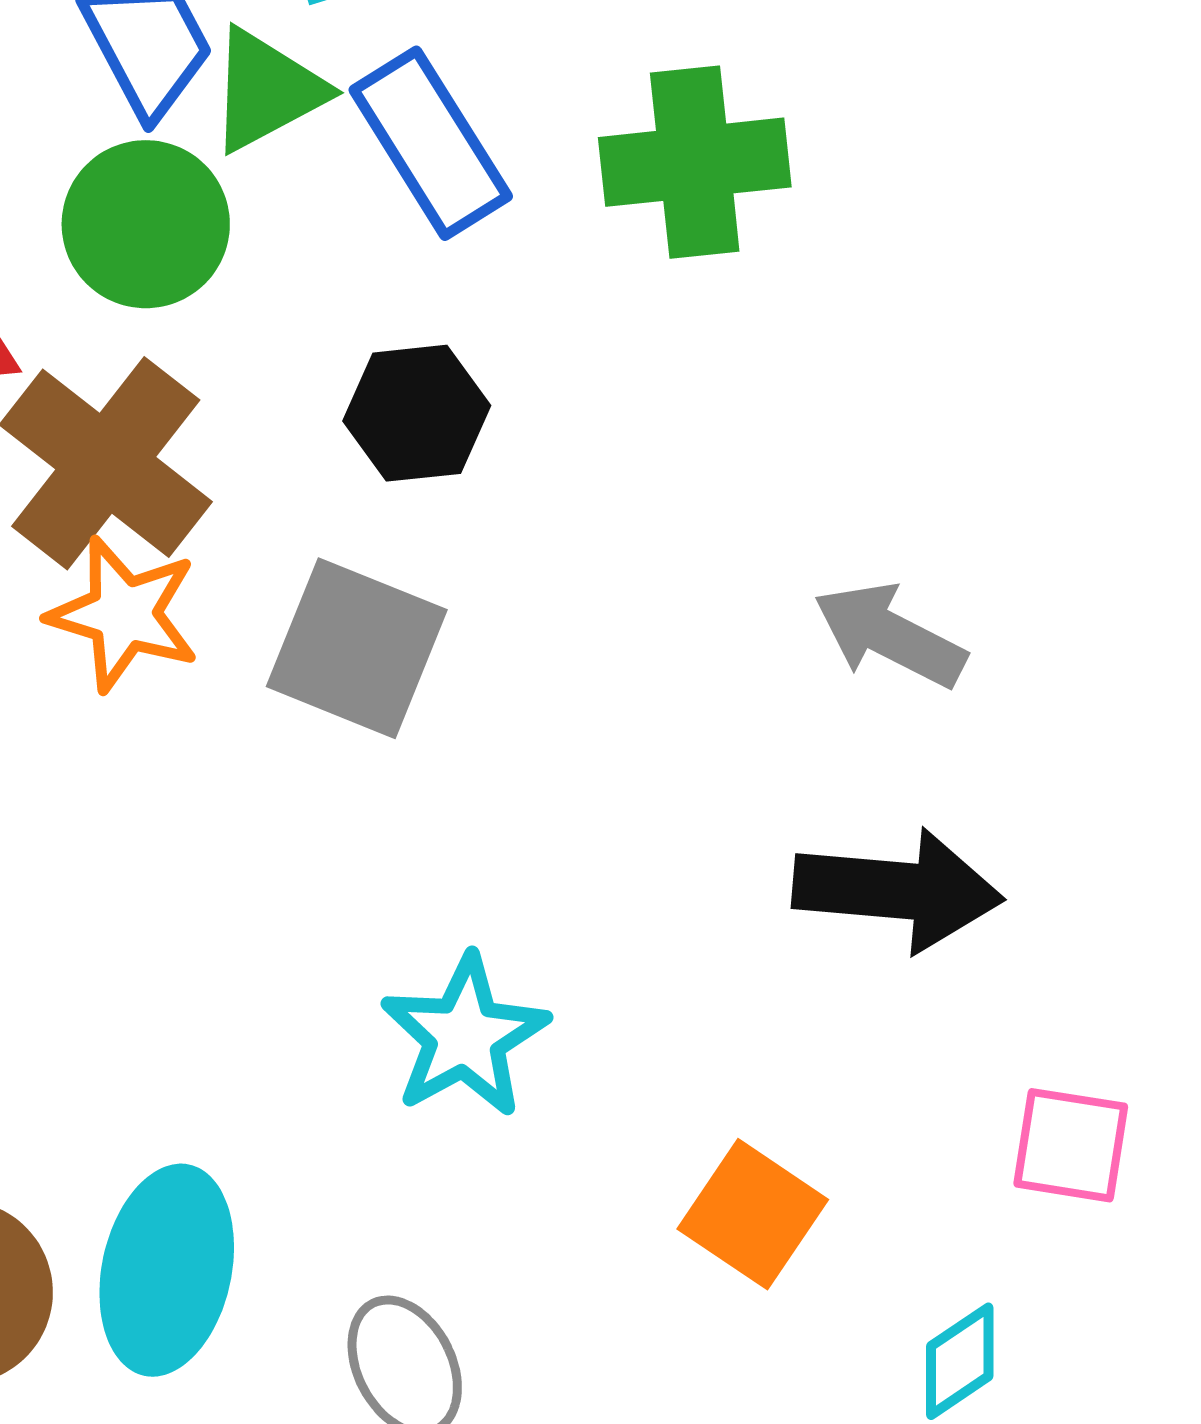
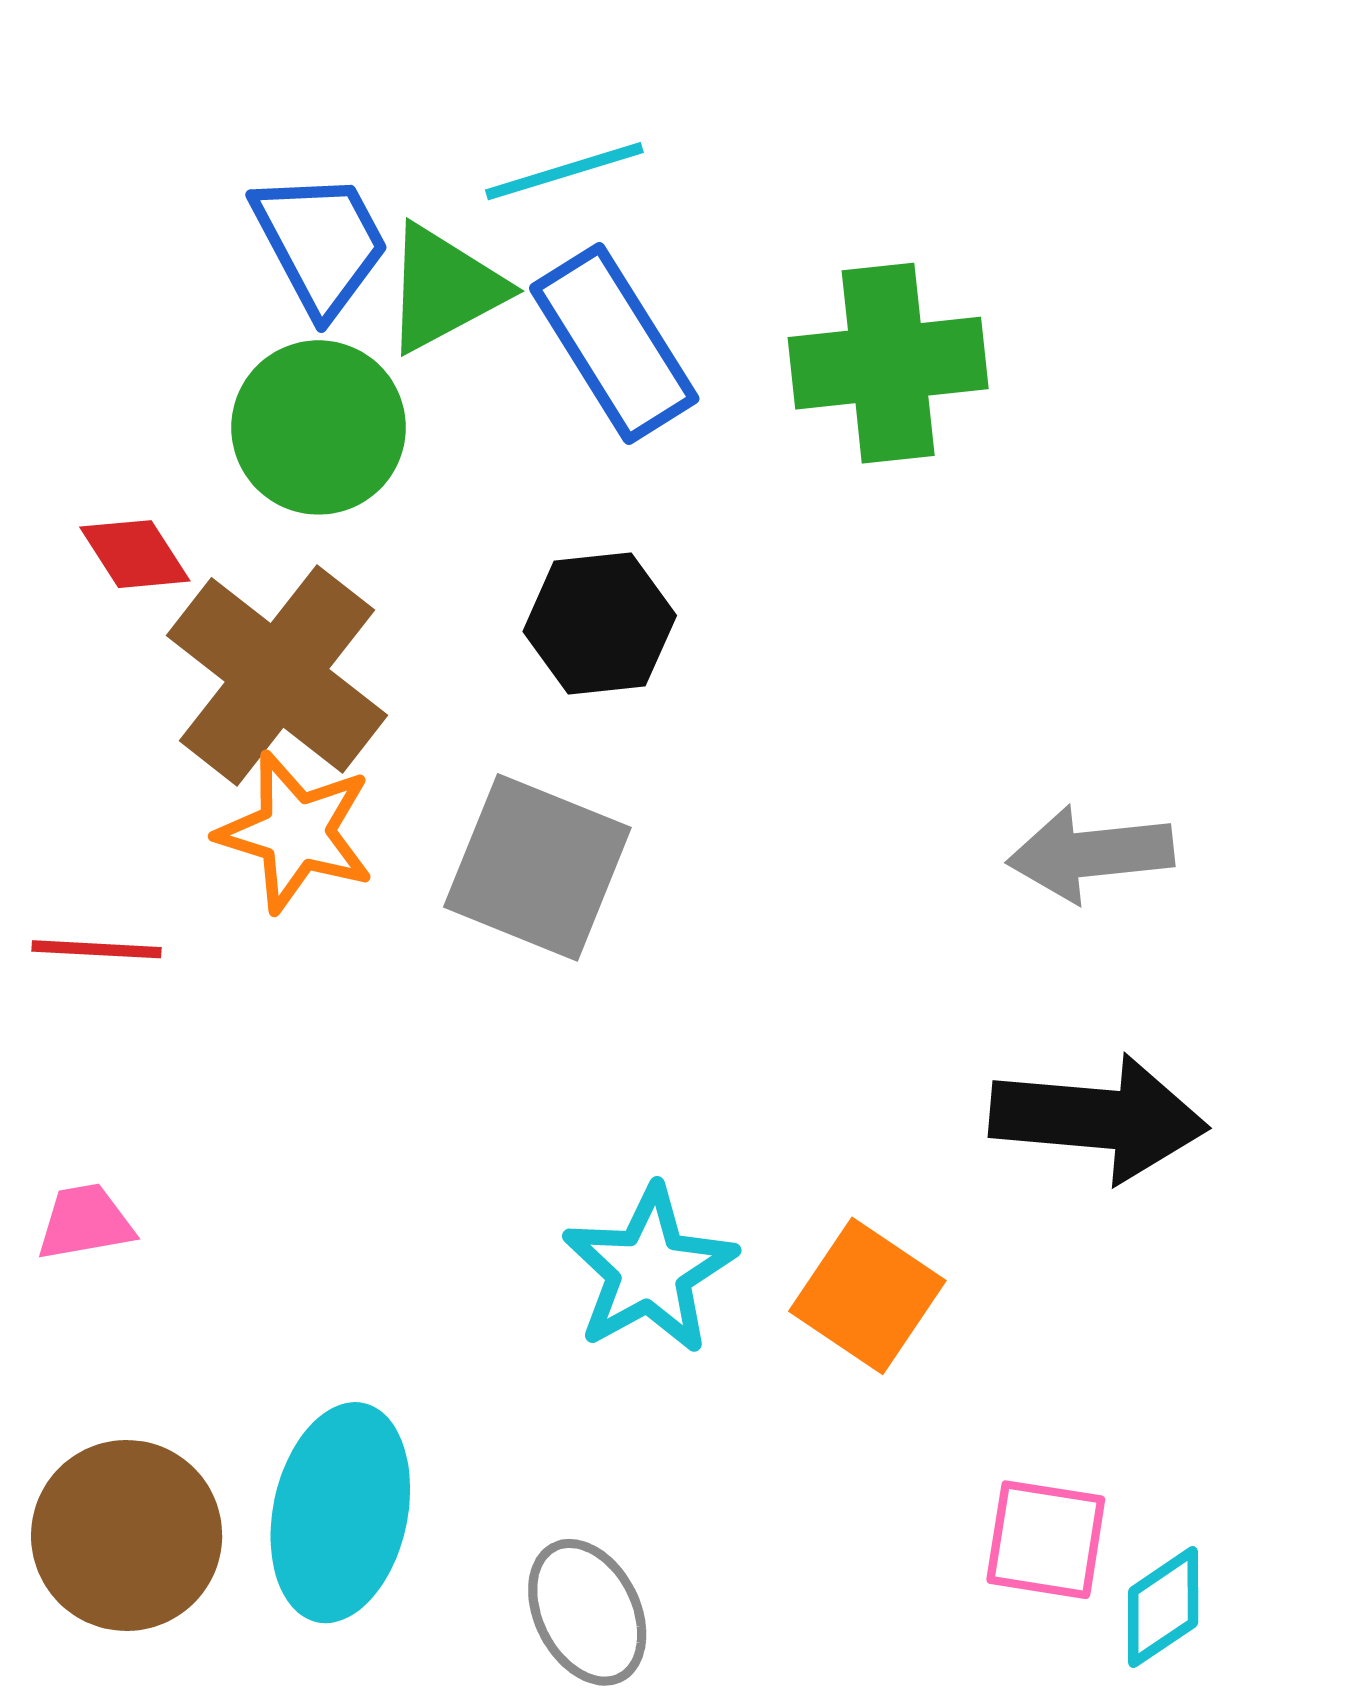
gray arrow: (890, 635) -> (1090, 854), turned -33
pink square: (1071, 1145) -> (1046, 1540), moved
orange square: (753, 1214) -> (867, 1296), moved

